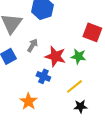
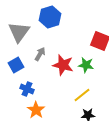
blue cross: (43, 76) -> (27, 89), moved

